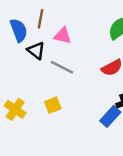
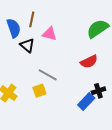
gray line: (62, 67) -> (48, 75), moved

